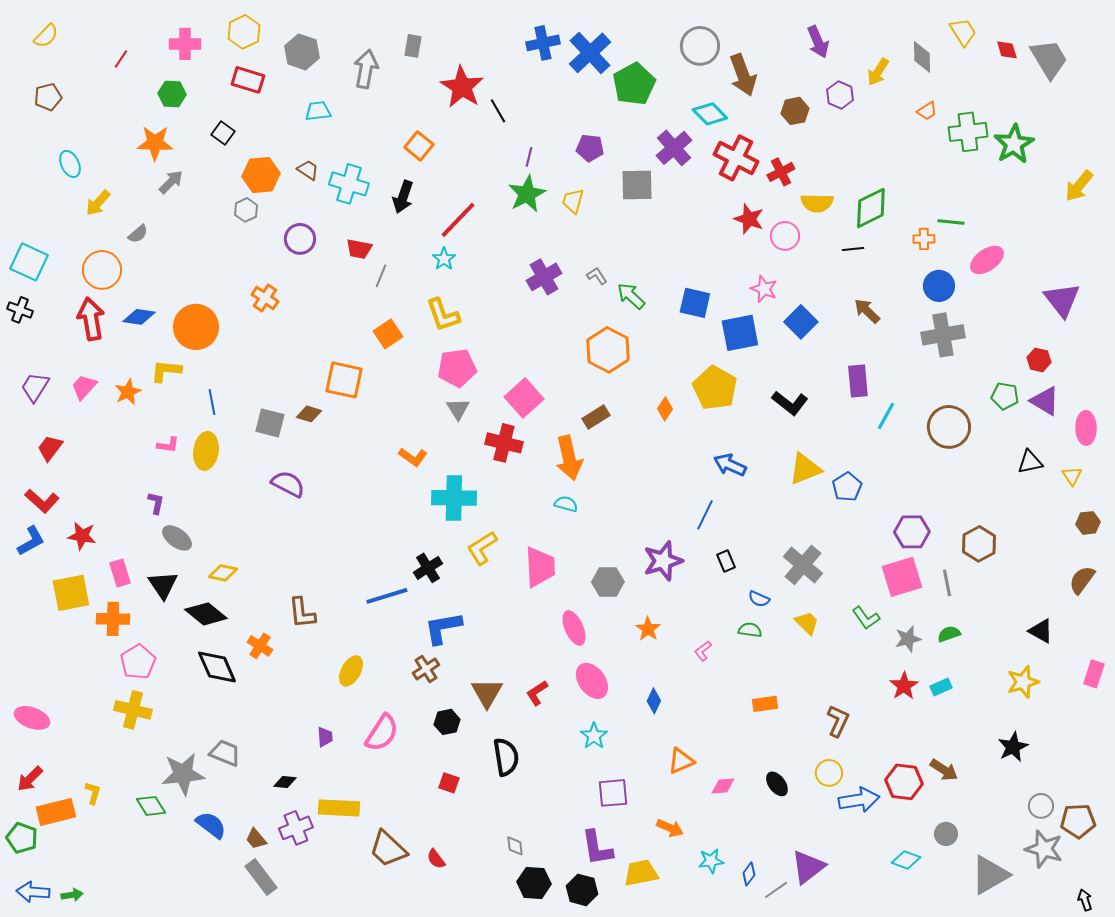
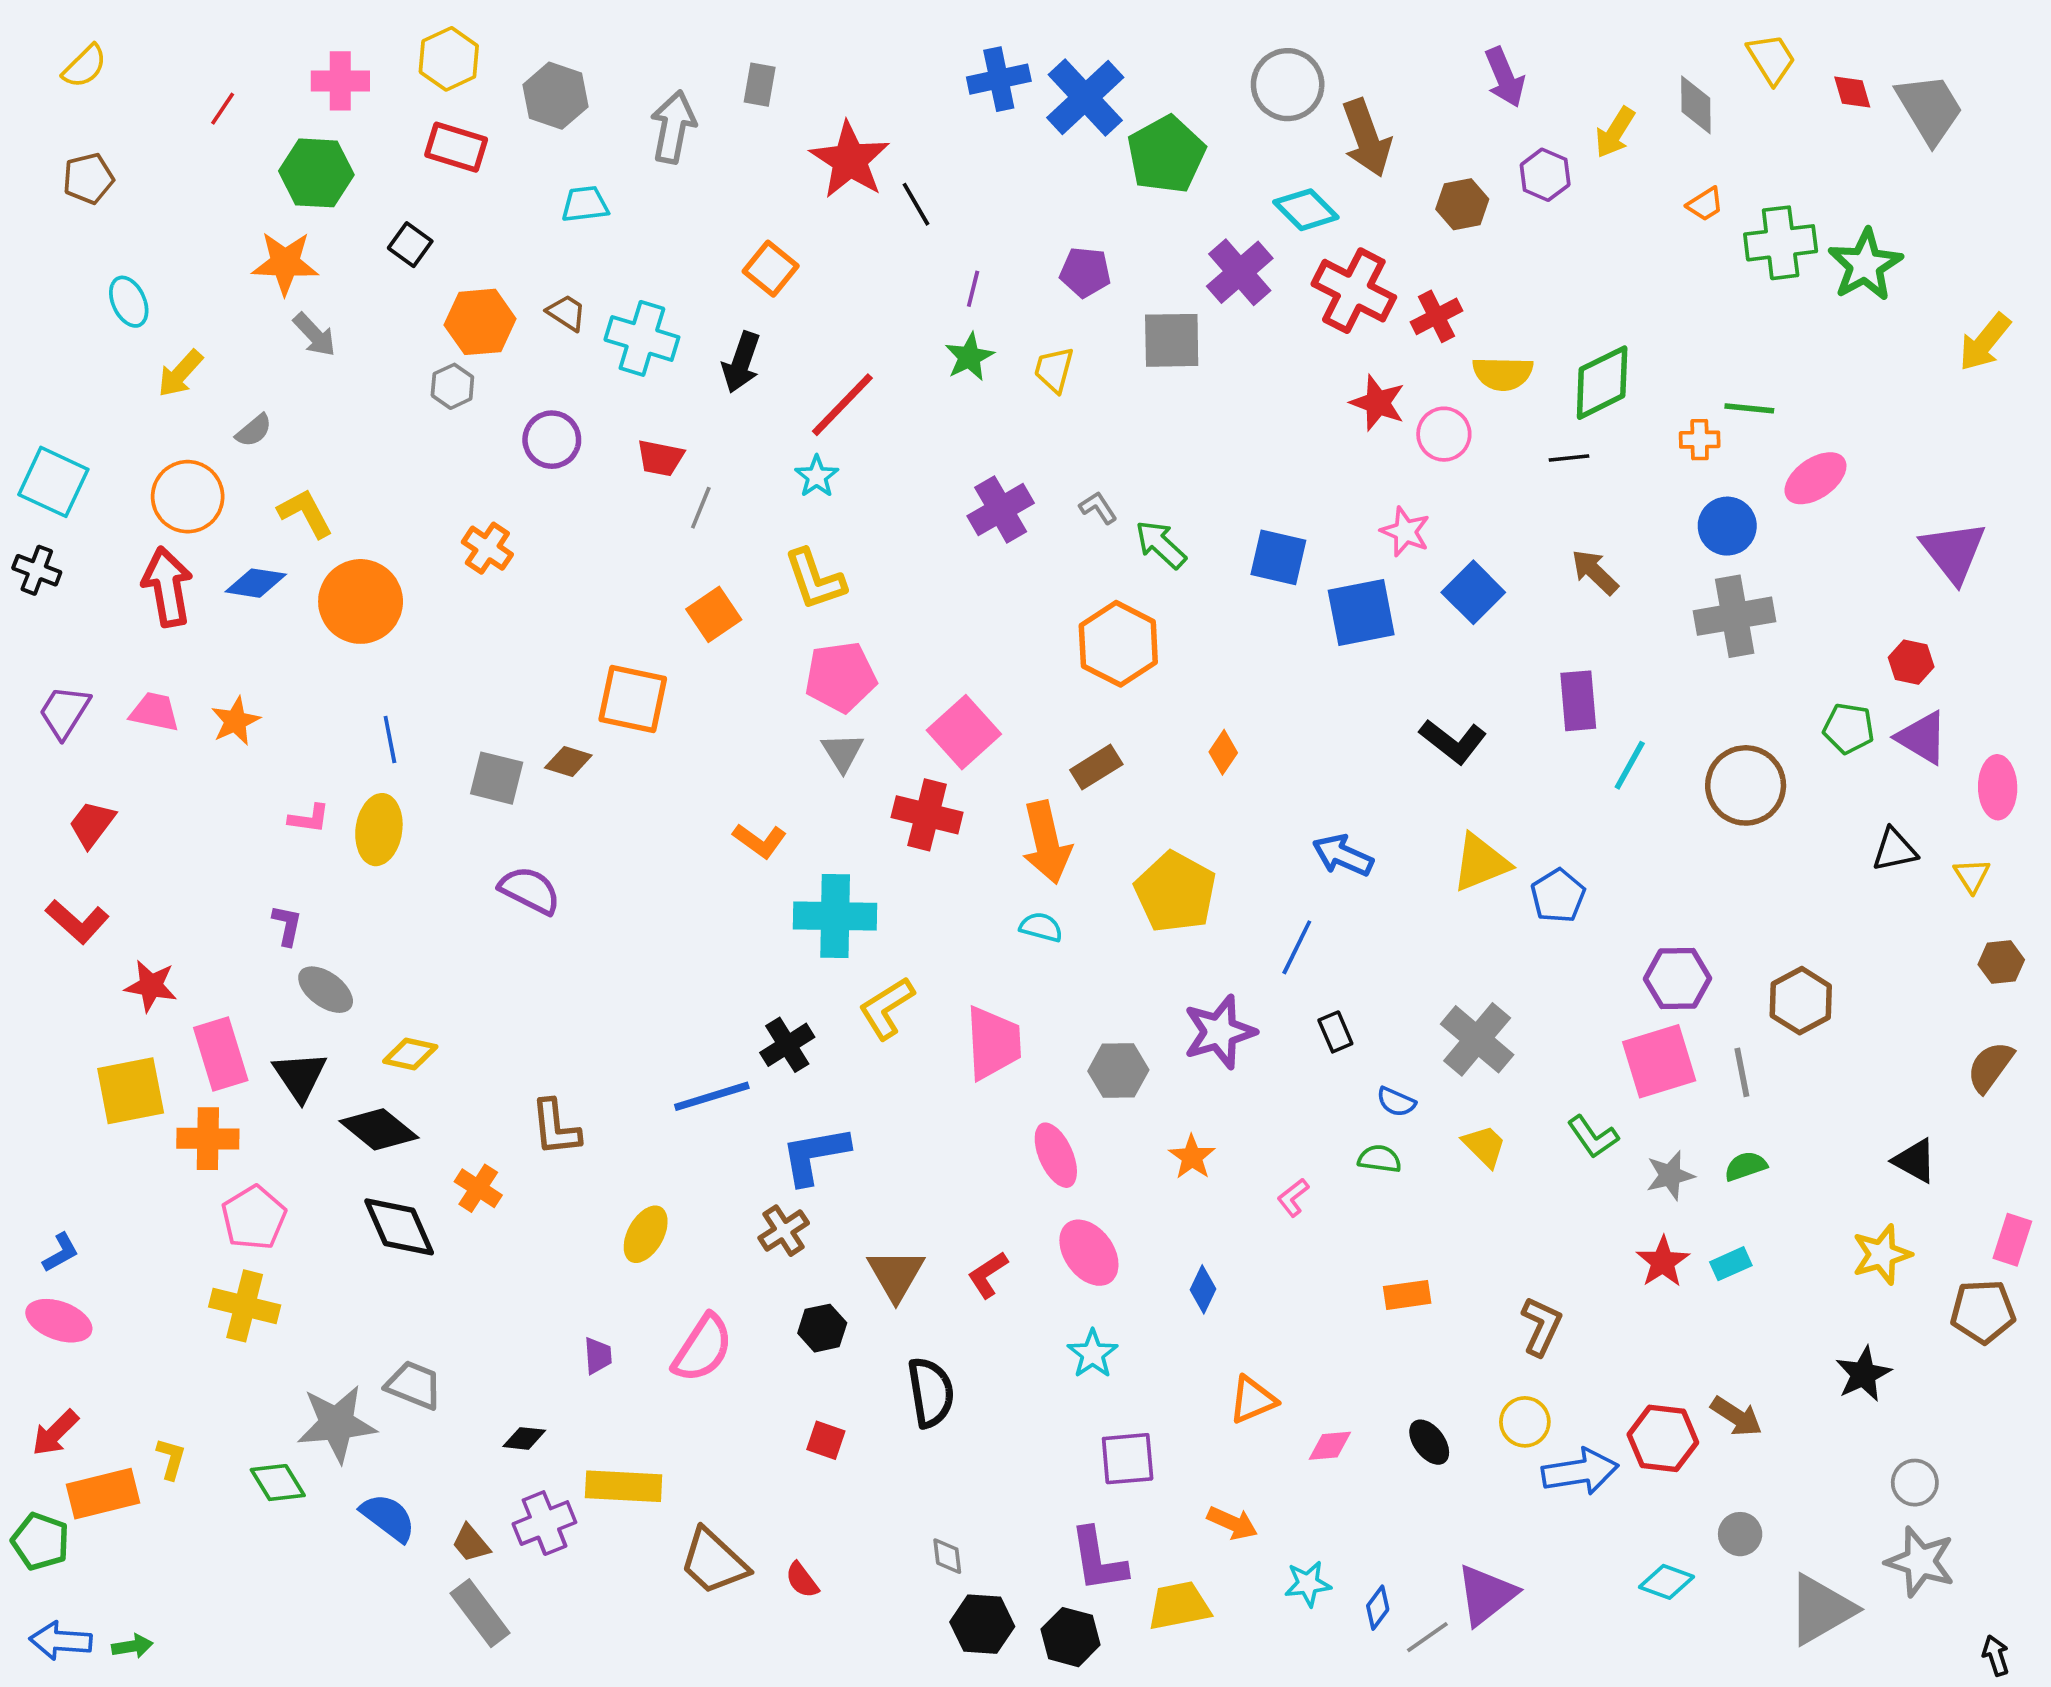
green hexagon: (172, 94) -> (316, 173), size x1.4
gray arrow: (171, 182) -> (315, 335), turned 92
green star: (527, 194) -> (969, 357), size x0.7
yellow L-shape: (166, 371) -> (305, 513), moved, turned 56
pink trapezoid: (84, 387) -> (155, 712), turned 60
yellow pentagon: (715, 388) -> (1175, 892), moved
blue L-shape: (31, 541) -> (61, 1253), moved, size x0.7
pink rectangle: (120, 573) -> (221, 1054), size x1.4
brown pentagon: (1078, 821) -> (1983, 1311), moved

